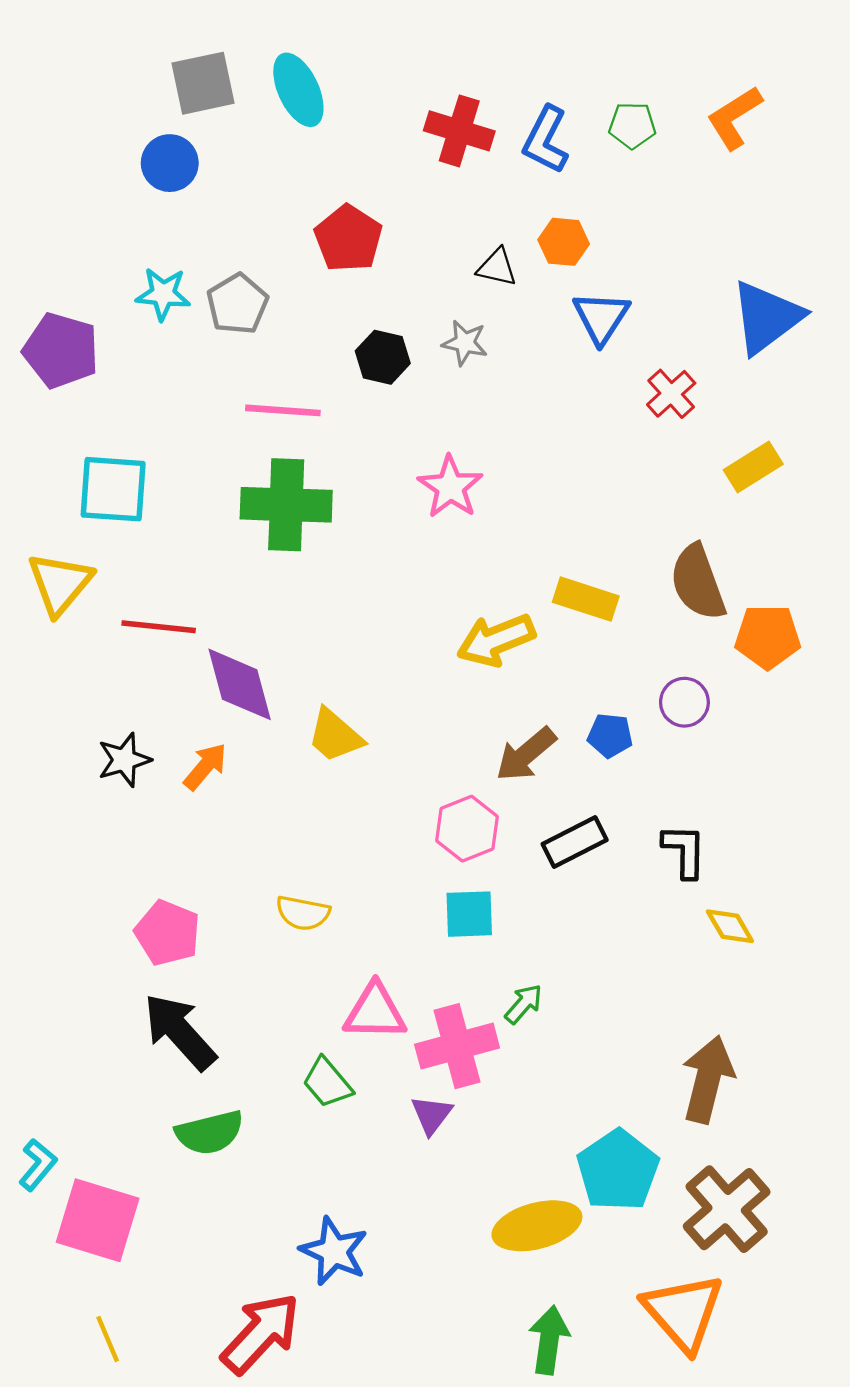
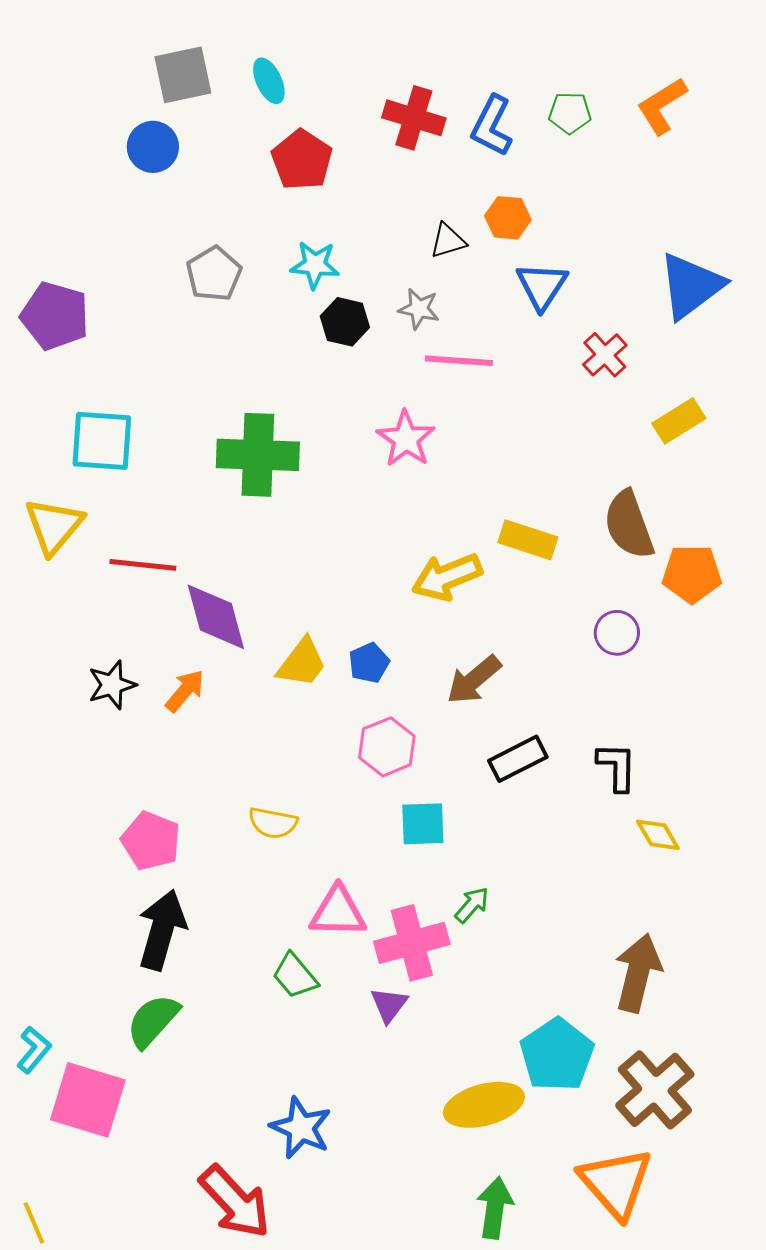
cyan ellipse: (298, 90) -> (269, 81), size x0.7
red pentagon: (348, 238) -> (302, 160), moved
black triangle: (497, 267) -> (448, 241), turned -30
cyan star: (163, 294) -> (315, 265), moved
pink line: (283, 410) -> (459, 361), moved
yellow trapezoid: (335, 735) -> (302, 663), turned -94
blue pentagon: (610, 735) -> (369, 663), moved, turned -30
pink hexagon: (467, 829) -> (387, 747), moved
black arrow: (180, 1032) -> (162, 930), turned 58
green semicircle: (210, 1133) -> (153, 1021), moved, turned 146
red arrow: (261, 1333) -> (235, 1202), turned 94
yellow line: (108, 1339) -> (34, 1223), moved

